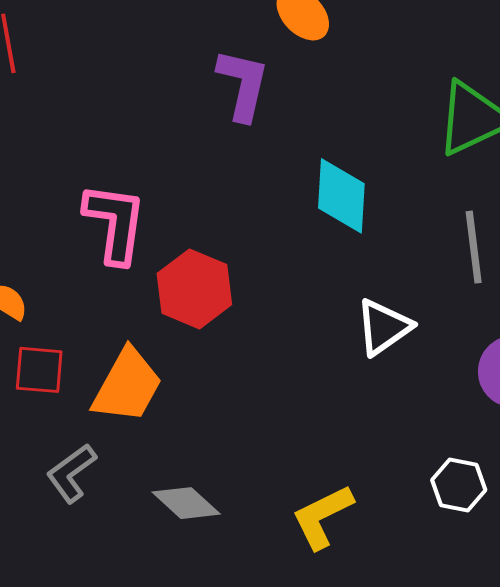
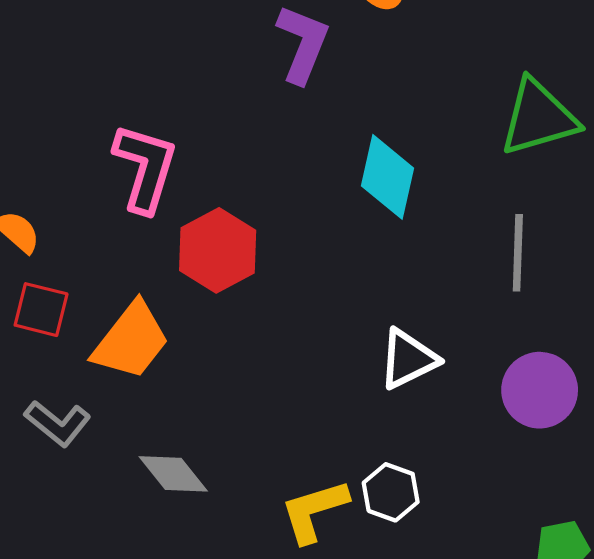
white triangle: (384, 327) -> (408, 359), moved
gray L-shape: (71, 473) -> (58, 423), turned -114
white hexagon: (459, 485) -> (391, 492), moved

